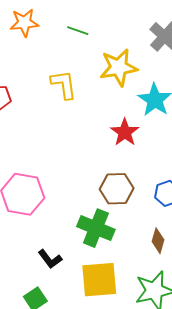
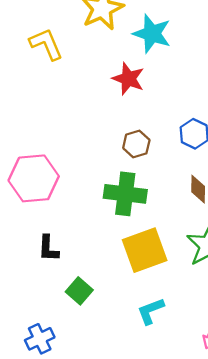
brown hexagon: (117, 189) -> (136, 144), size x0.7
black L-shape: (50, 259) -> (48, 248), moved, turned 55

